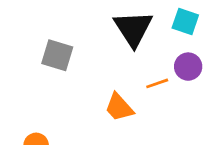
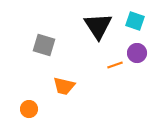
orange trapezoid: (119, 107) -> (64, 86), moved, turned -35

